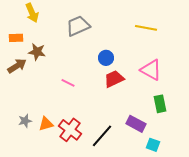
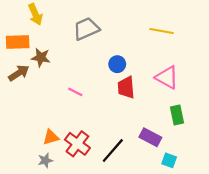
orange rectangle: (16, 38) -> (18, 42), size x1.5
red trapezoid: (114, 79) -> (126, 87), turned -70
gray star: (25, 121) -> (45, 160), moved

